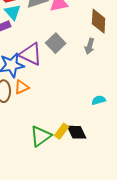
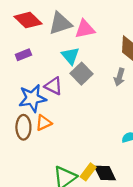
cyan triangle: (13, 12) -> (70, 56), moved
purple triangle: (31, 54) -> (54, 86), size x0.7

